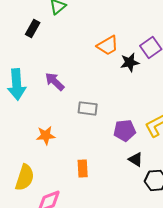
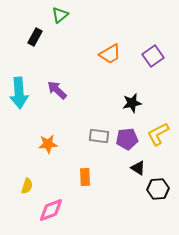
black star: (130, 62) -> (132, 103), moved
gray rectangle: (88, 108) -> (99, 136), moved
yellow semicircle: (25, 177) -> (27, 186), size x0.6

